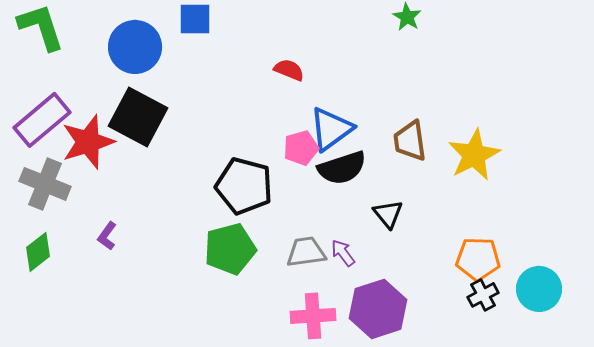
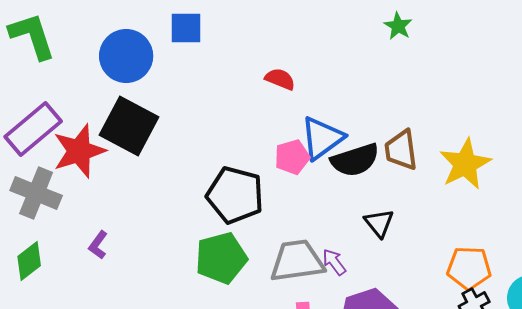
black semicircle: (342, 168) -> (355, 160), moved
gray trapezoid: (306, 252) -> (297, 261), size x1.4

